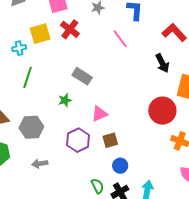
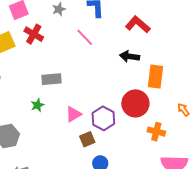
black arrow: (162, 63) -> (130, 56), turned 132
gray rectangle: (82, 76) -> (52, 79), turned -30
purple hexagon: (78, 140) -> (103, 118), moved

